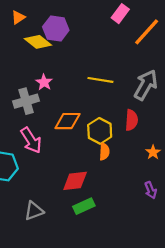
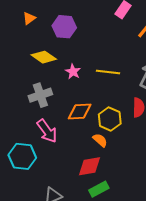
yellow diamond: (38, 42) -> (44, 57), moved
pink star: (44, 82) -> (73, 72), moved
orange semicircle: (104, 152) -> (100, 140), moved, turned -49

